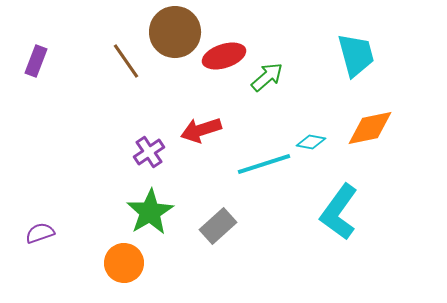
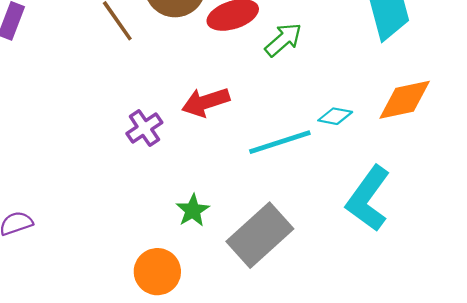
green star: (150, 212) -> (193, 210), moved, size x0.6
gray rectangle: (218, 226) -> (260, 235), moved, size x1.5
orange circle: (124, 263) -> (157, 272), moved

